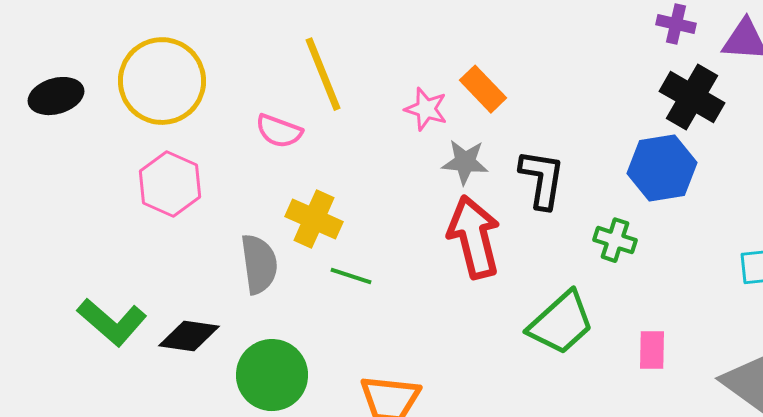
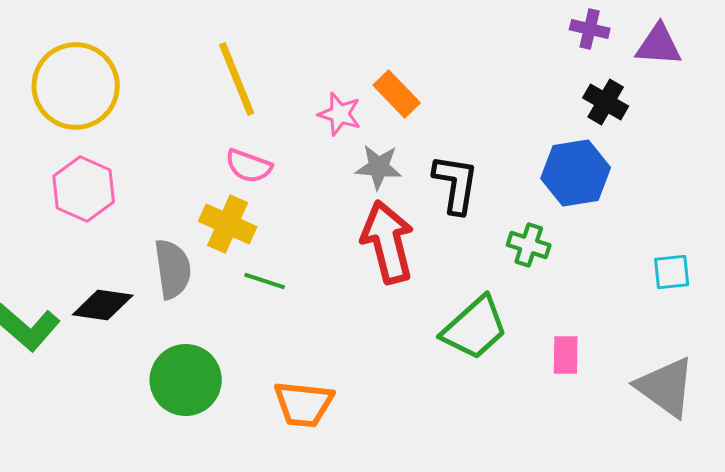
black cross: (692, 97) -> (606, 102), size x0.7
pink semicircle: (279, 131) -> (249, 166), moved
black diamond: (189, 336) -> (103, 305), moved

